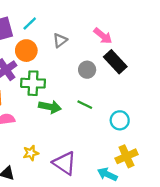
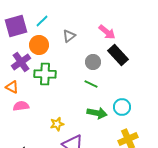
green line: (85, 105) -> (91, 84), moved
green arrow: (50, 107) -> (97, 113), moved
yellow star: (31, 153) -> (57, 124), moved

